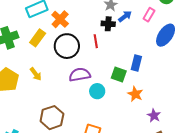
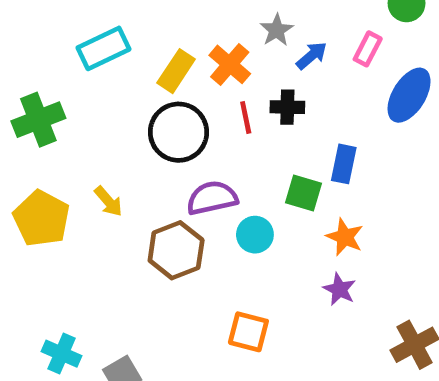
orange cross: (60, 19) -> (230, 64), moved
black cross: (108, 24) -> (287, 107), moved
yellow rectangle: (38, 38) -> (176, 71), moved
purple star: (154, 115) -> (339, 289), moved
brown hexagon: (52, 118) -> (176, 250), moved

